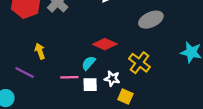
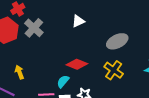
yellow cross: (139, 63) -> (114, 70), moved

